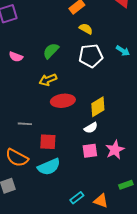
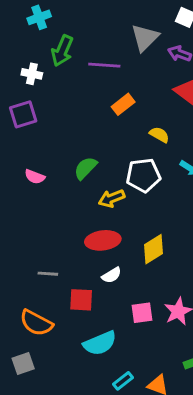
yellow semicircle: (86, 29) -> (159, 135), moved
yellow arrow: (48, 80) -> (112, 198), moved
white semicircle: (91, 128) -> (112, 275), moved
cyan semicircle: (49, 167) -> (100, 343), moved

